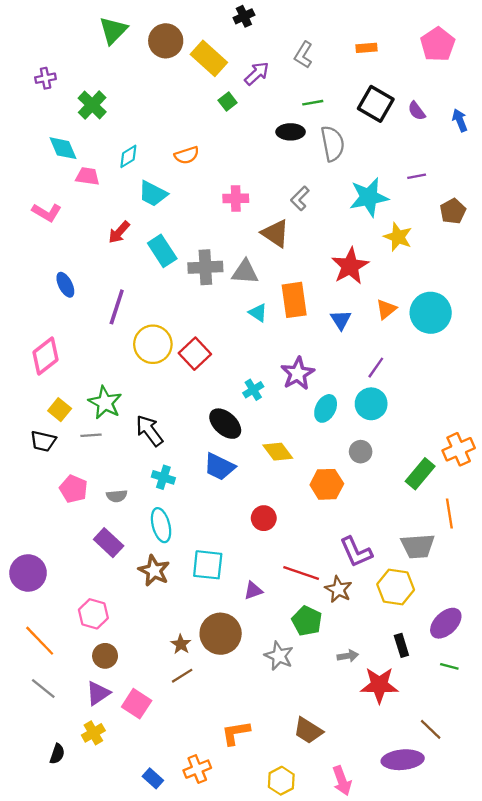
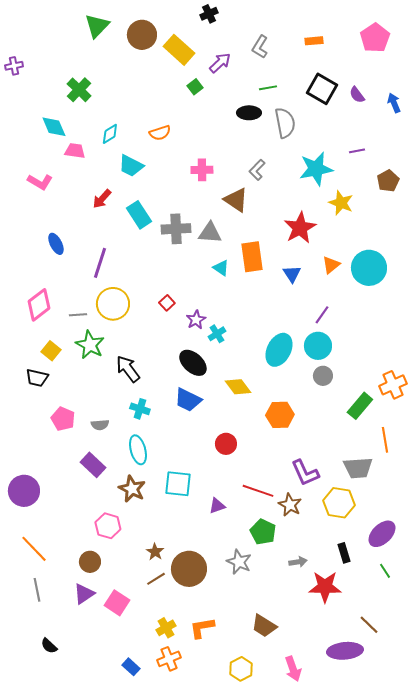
purple cross: (46, 78) -> (14, 66), moved
yellow circle: (153, 344) -> (113, 304), moved
red square: (195, 354) -> (167, 303), size x0.6
purple star: (298, 373) -> (196, 320), moved, size x0.7
cyan ellipse: (326, 408) -> (279, 350), size x1.4
gray line: (91, 435) -> (78, 315), moved
gray circle: (361, 452) -> (323, 376), moved
pink hexagon: (93, 614) -> (108, 526), moved
brown circle: (221, 634) -> (189, 569), moved
green line: (449, 666) -> (385, 571), turned 42
gray line: (43, 689) -> (37, 590), turned 40
yellow cross: (93, 733) -> (166, 628), moved
black semicircle: (57, 754) -> (49, 646), turned 114

